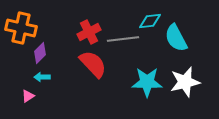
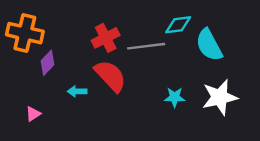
cyan arrow: (42, 77) -> (77, 91), moved
cyan star: (147, 82) -> (175, 97), size x0.6

